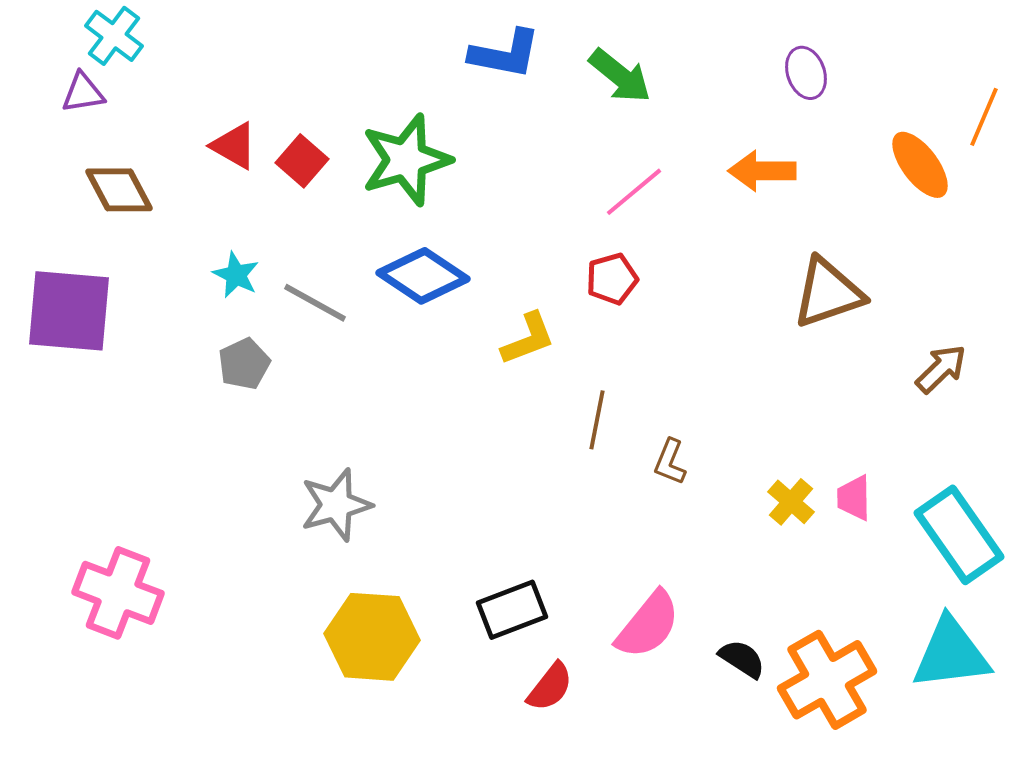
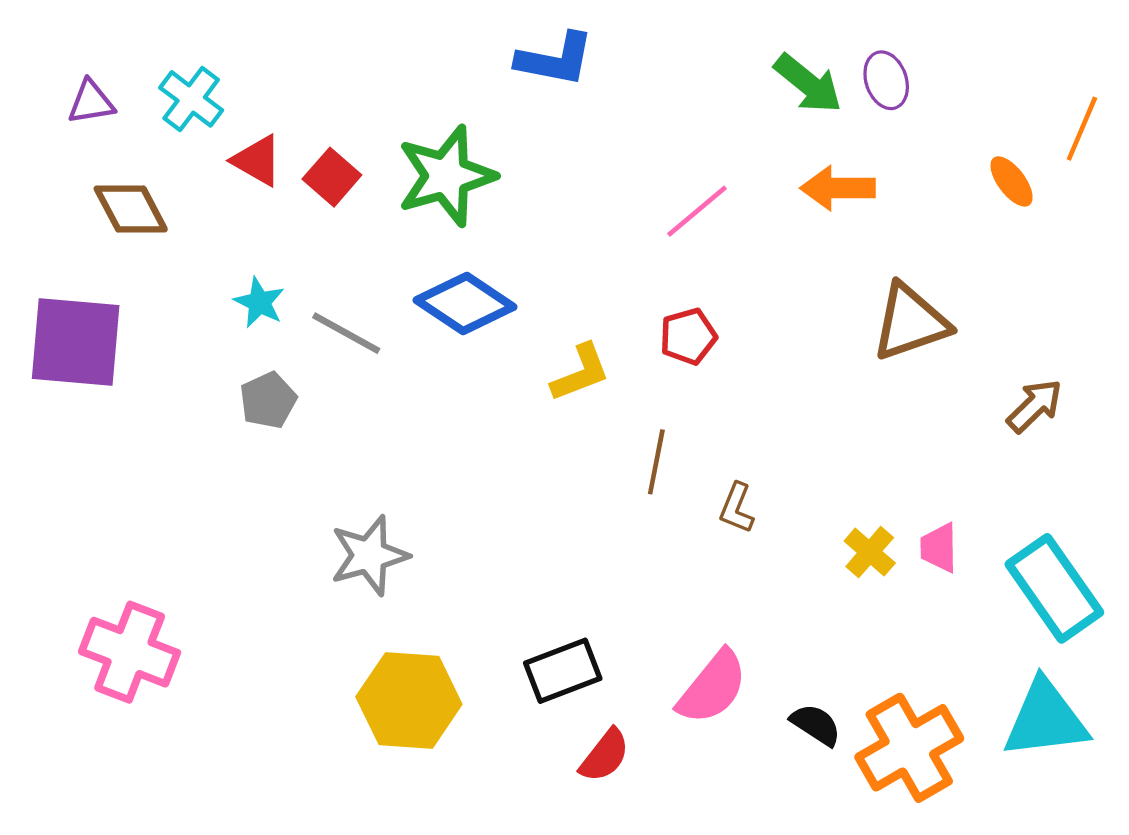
cyan cross: (114, 36) -> (191, 99), moved
green arrow: (620, 76) -> (808, 84), moved
orange ellipse: (920, 165) -> (1012, 181), size x0.7
red pentagon: (612, 279) -> (688, 337), moved

